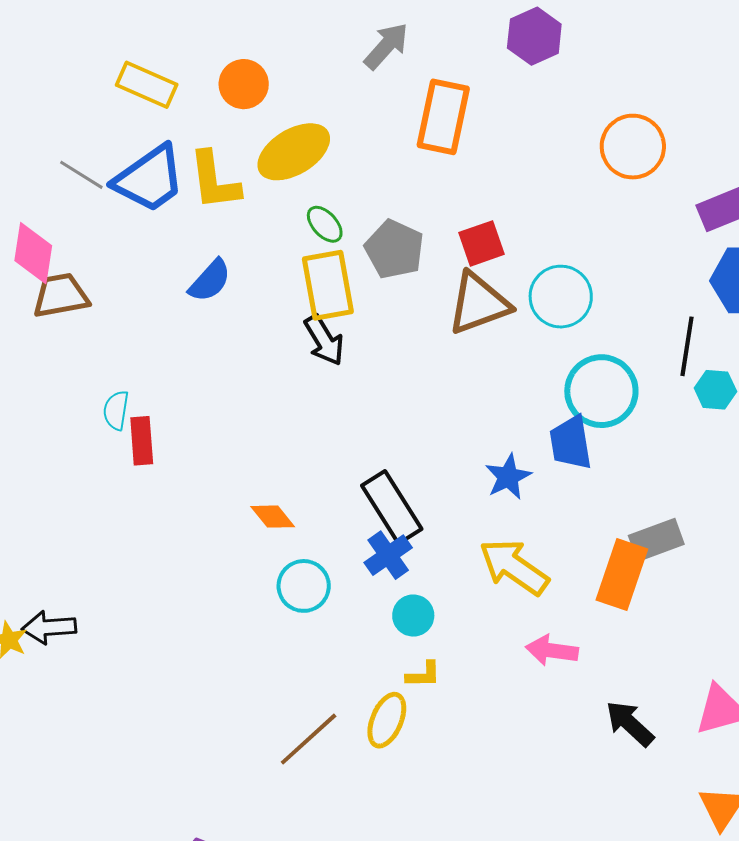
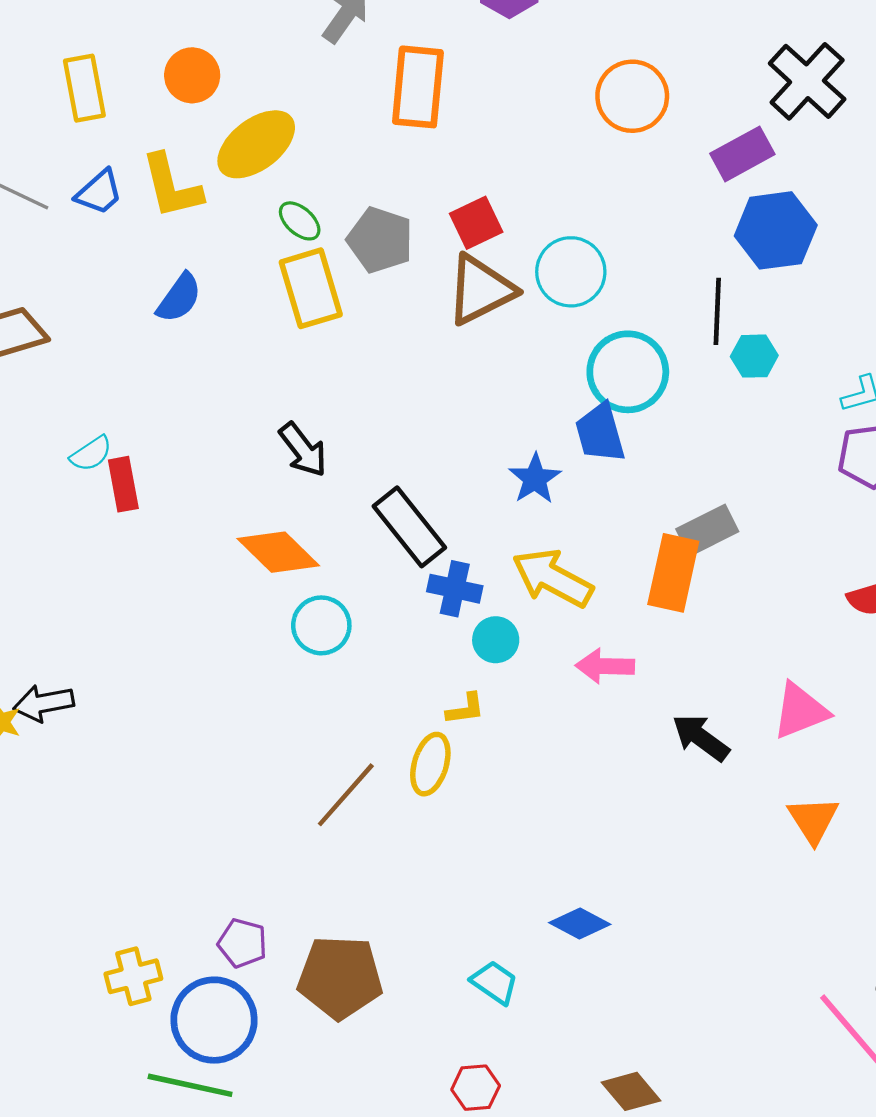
yellow rectangle: (147, 85) -> (84, 88), turned 62
blue trapezoid: (149, 179) -> (99, 192), size x0.6
black arrow: (324, 340) -> (303, 450), moved
cyan semicircle: (116, 410) -> (91, 454), turned -126
orange diamond: (273, 517) -> (278, 552), size x1.6
blue cross: (388, 555) -> (455, 589), moved, turned -36
cyan circle: (413, 616) -> (496, 640), moved

